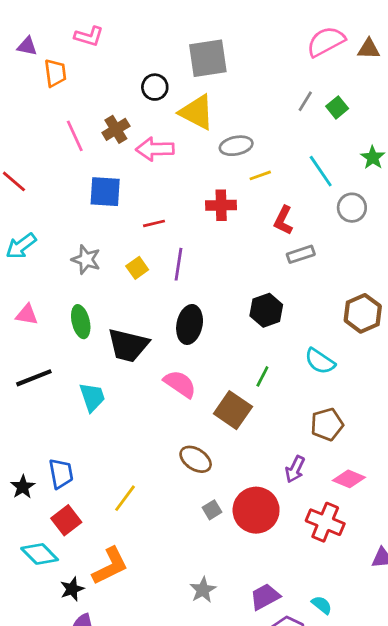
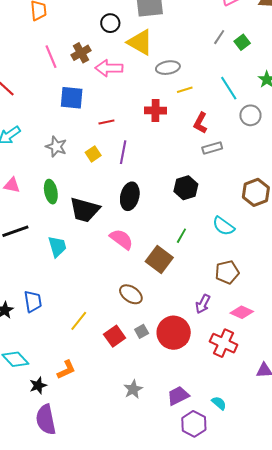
red square: (66, 520) -> (115, 336), moved
orange L-shape: (110, 566) -> (66, 370), size x0.7

